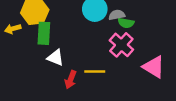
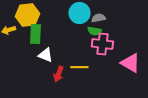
green semicircle: (126, 23) -> (94, 31), moved
pink cross: (121, 45) -> (102, 44), turned -35

